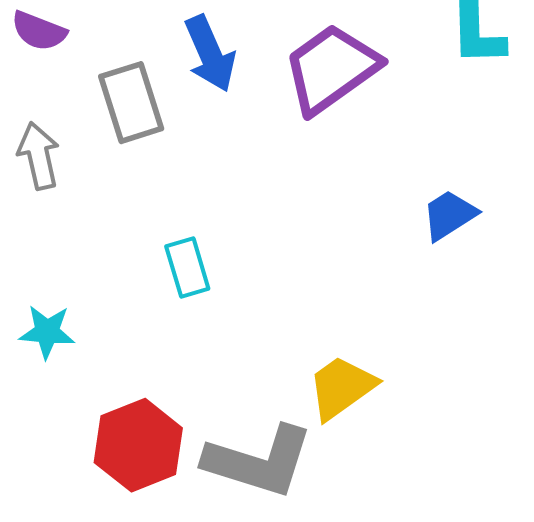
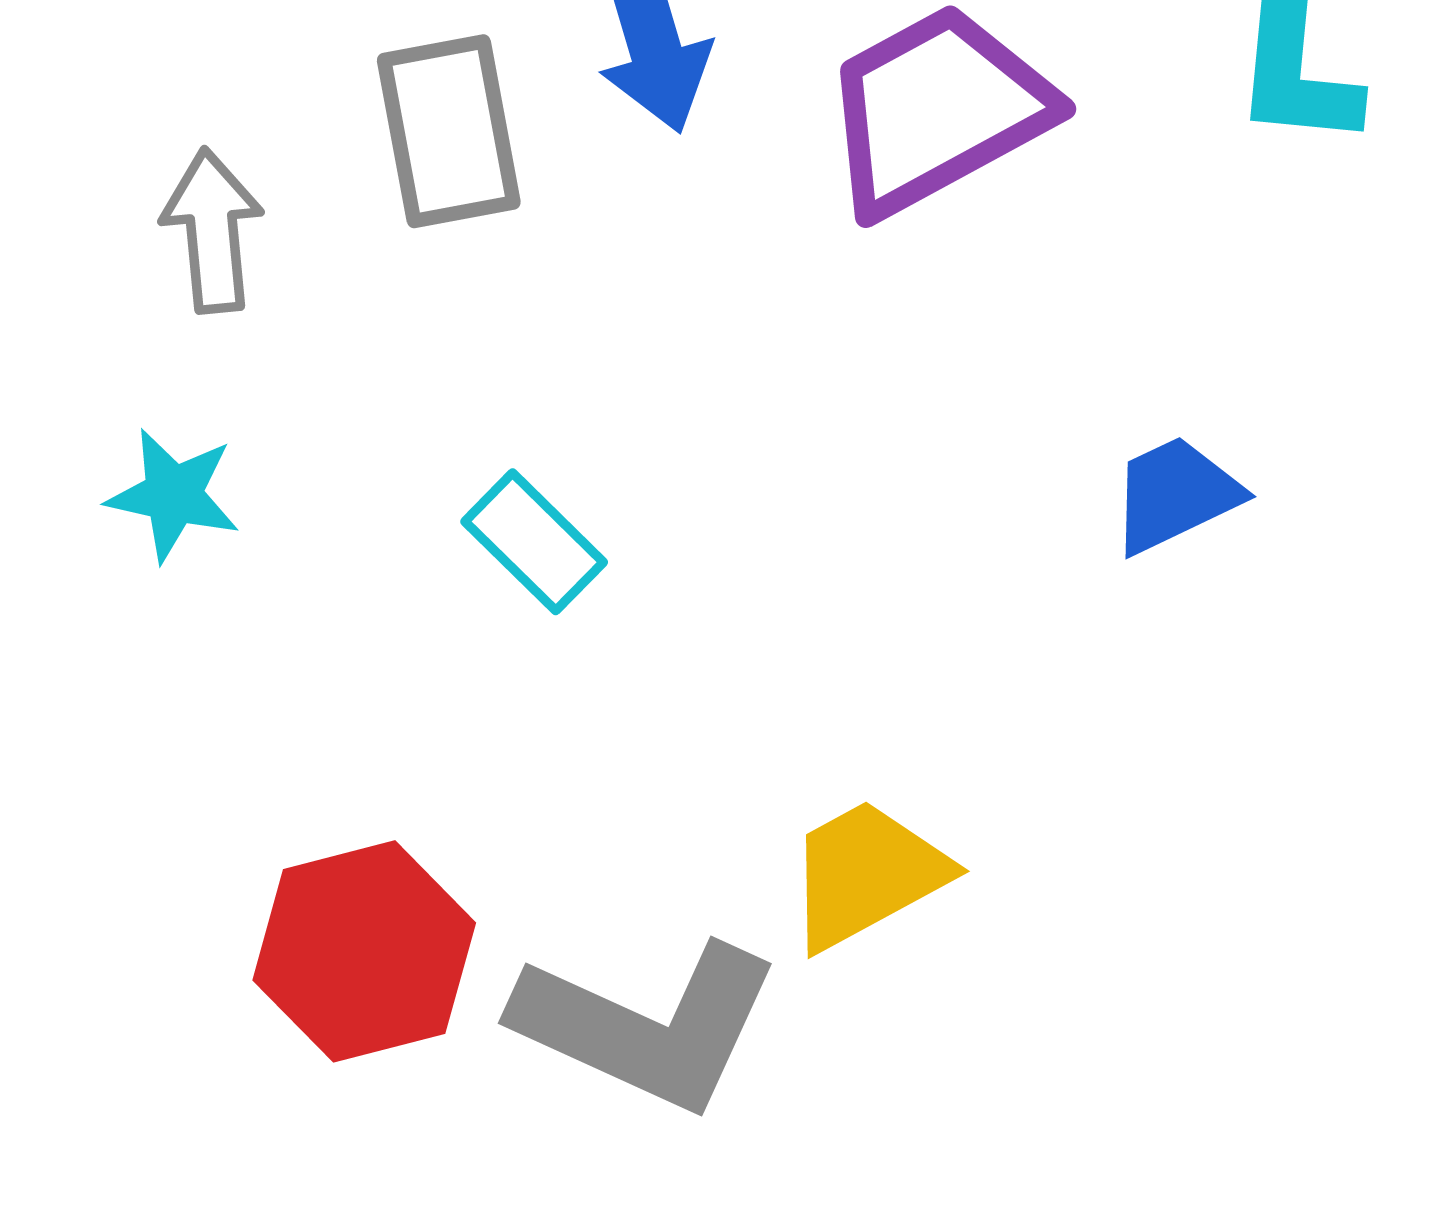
cyan rectangle: (187, 268) -> (534, 542), turned -36
cyan star: (47, 332) -> (173, 495), moved

